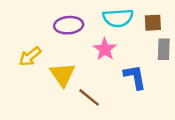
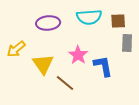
pink star: (105, 49) -> (78, 55), moved

